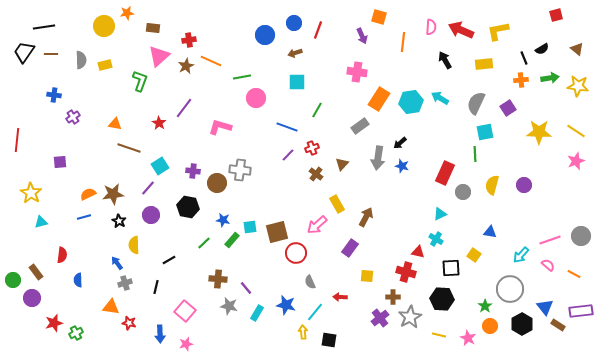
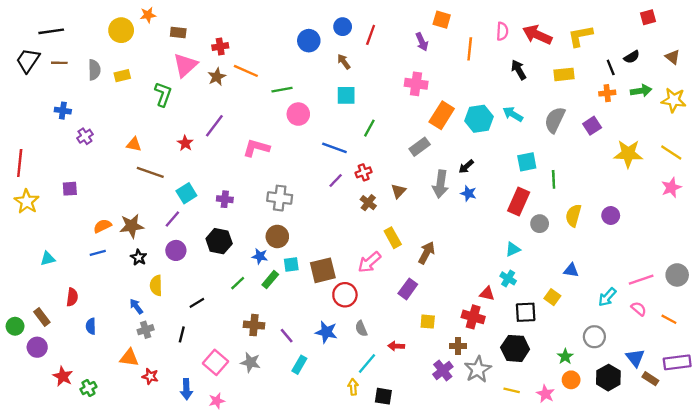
brown arrow: (295, 53) -> (344, 62), turned 72
cyan square: (485, 132) -> (527, 162), moved
brown circle: (217, 183) -> (277, 236), moved
yellow star: (31, 193) -> (27, 202), moved
gray circle: (510, 289) -> (594, 337), size x0.7
blue star: (286, 305) -> (326, 332), moved
gray star: (229, 306) -> (250, 362), moved
red star: (54, 323) -> (63, 376), turned -30

